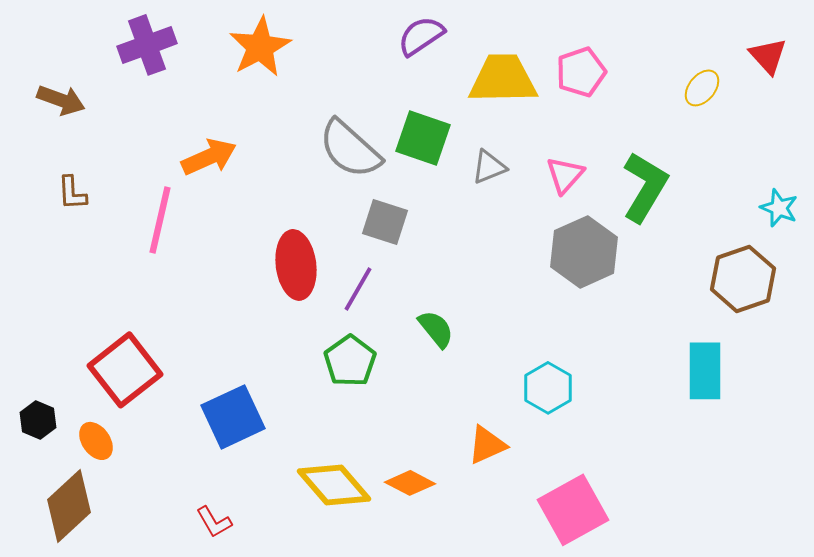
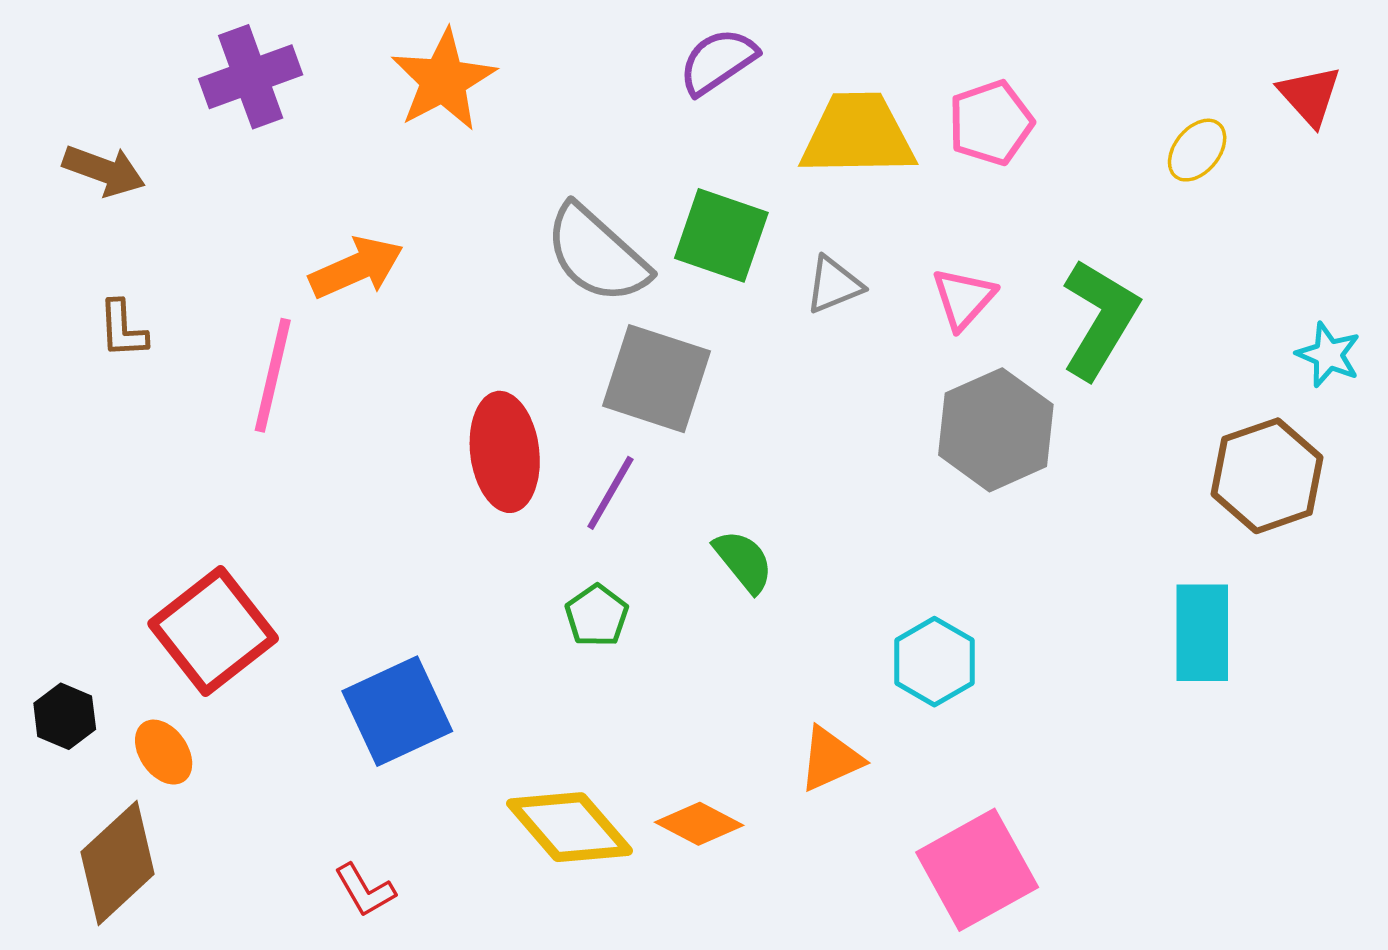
gray square: (385, 222) -> (656, 379), size x1.4
green pentagon: (350, 361) -> (597, 616), size x0.7

